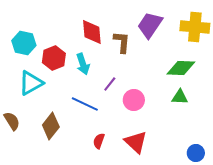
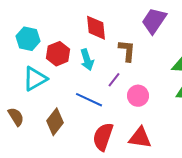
brown L-shape: (122, 42) -> (127, 51), moved
red semicircle: (99, 141) -> (103, 137), size x1.8
red triangle: (136, 142) -> (140, 138), turned -35

